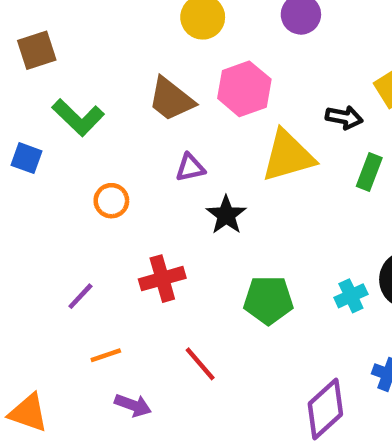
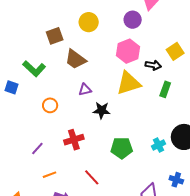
brown square: (37, 50) -> (55, 36), moved
pink hexagon: (244, 89) -> (128, 51), moved
black star: (226, 215) -> (102, 110), turned -30

